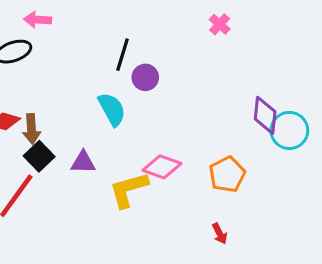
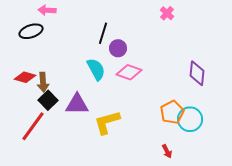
cyan circle: (289, 130) -> (190, 119), moved
purple triangle: (83, 162) -> (77, 104), size x1.4
pink diamond: (162, 167) -> (129, 72), moved

